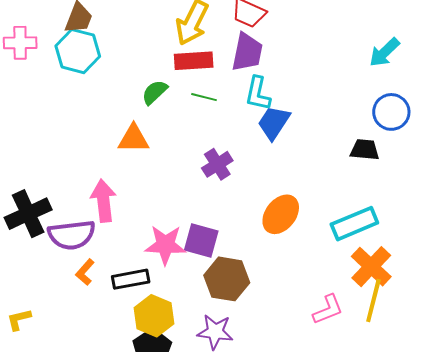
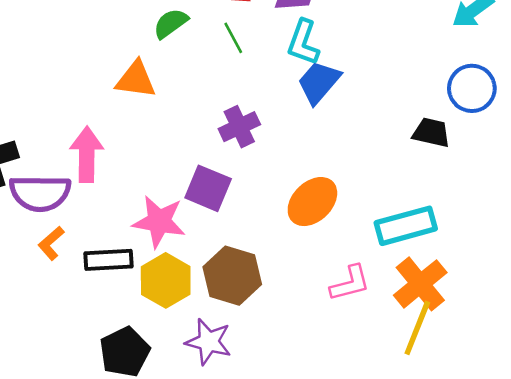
green line: (204, 97) -> (233, 38), turned 40
purple square: (201, 241) -> (208, 188), moved
pink L-shape: (328, 309) -> (350, 283), moved
yellow hexagon: (154, 316) -> (166, 280), moved

